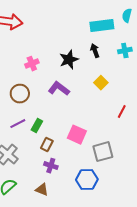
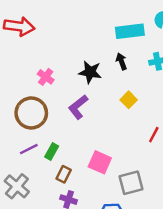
black star: (69, 60) -> (90, 72), turned 30
pink cross: (32, 64) -> (46, 77), turned -32
purple L-shape: (59, 89) -> (78, 107), turned -75
brown circle: (20, 94) -> (31, 113), size x1.4

